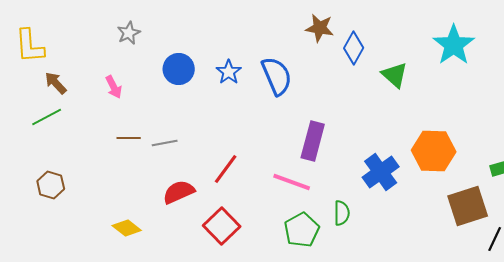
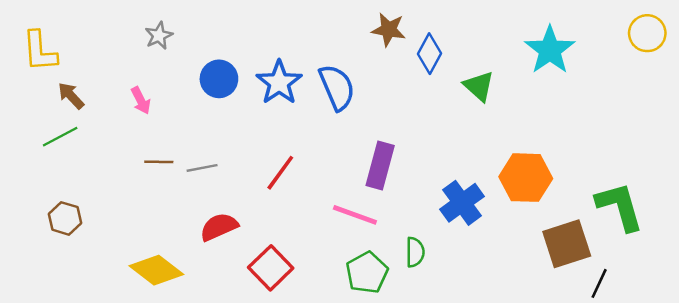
blue star: (229, 72) -> (279, 83), size x1.5
red line: (226, 169) -> (280, 173), moved
yellow diamond: (127, 228) -> (156, 270), size x1.5

